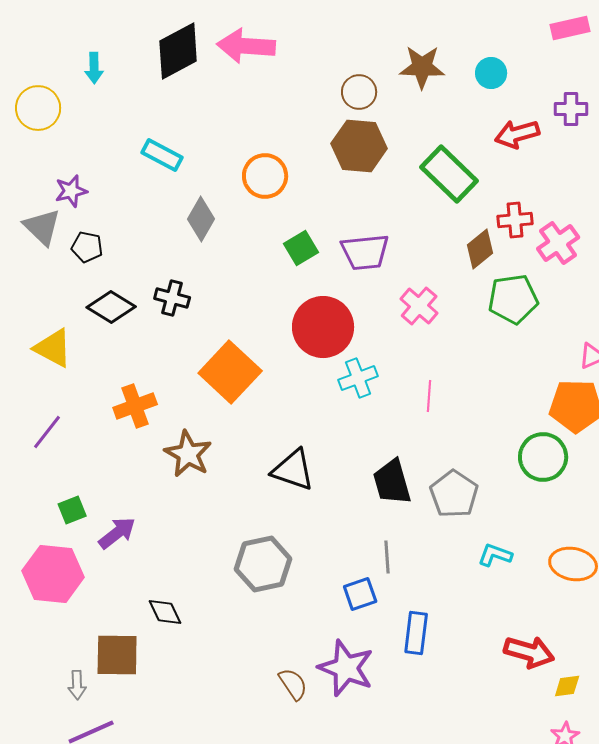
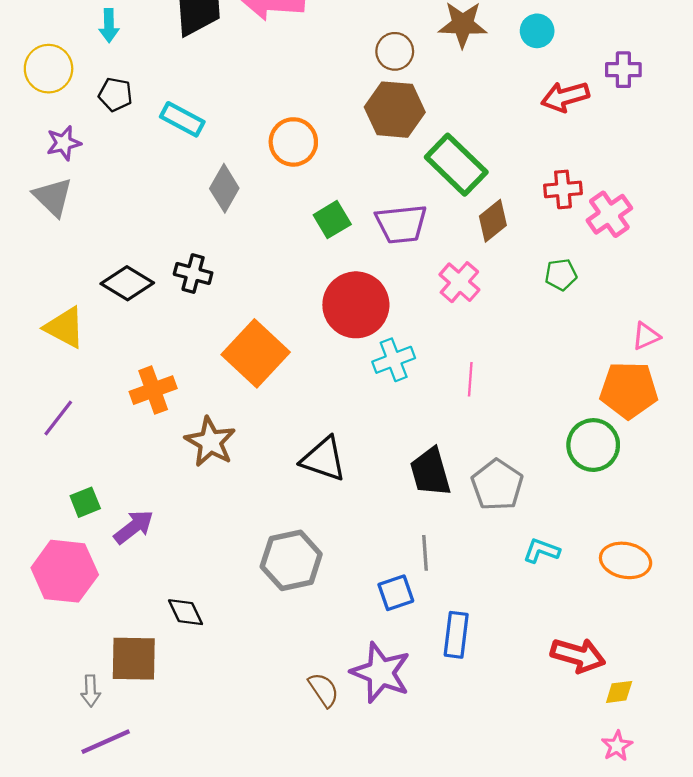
green rectangle: (449, 174) -> (456, 165), moved
purple star: (71, 191) -> (64, 143), moved
black pentagon: (87, 247) -> (115, 95), moved
brown diamond: (480, 249) -> (493, 221), moved
green pentagon: (513, 299) -> (561, 275), size x0.6

